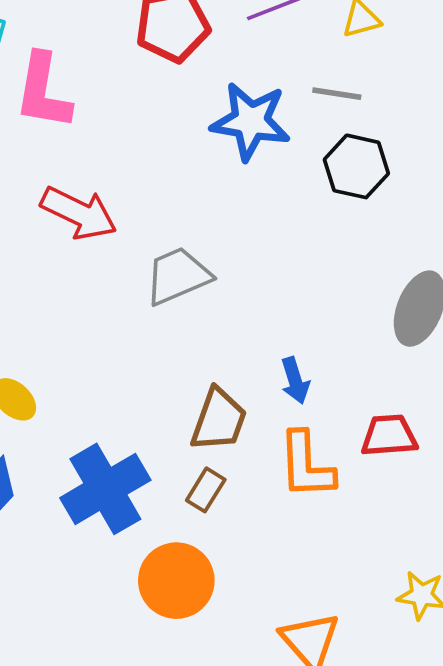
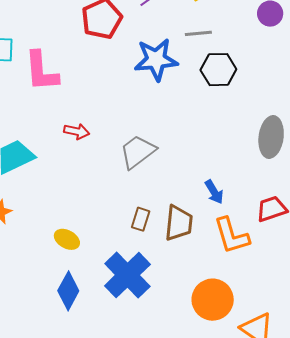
red arrow: (79, 213) -> (77, 131), size x0.6
brown rectangle: (206, 490) -> (141, 219), moved
orange circle: (176, 581) -> (213, 300), moved

